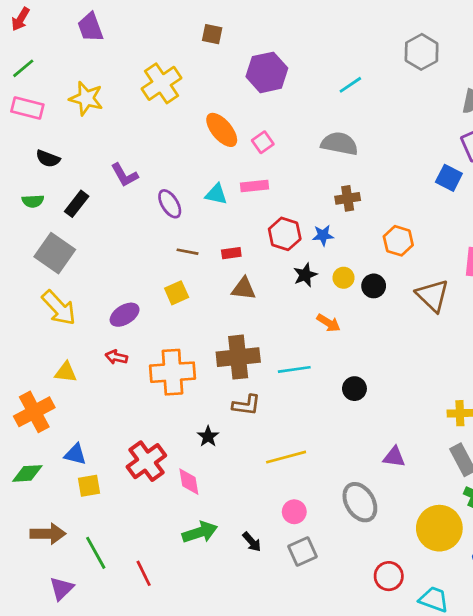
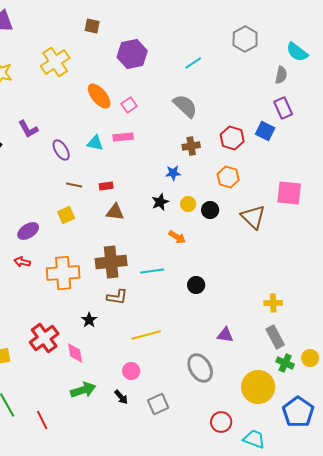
gray semicircle: (339, 144) -> (185, 106), turned 32
red hexagon: (285, 234) -> (232, 138), moved
pink circle: (294, 512) -> (131, 371), moved

